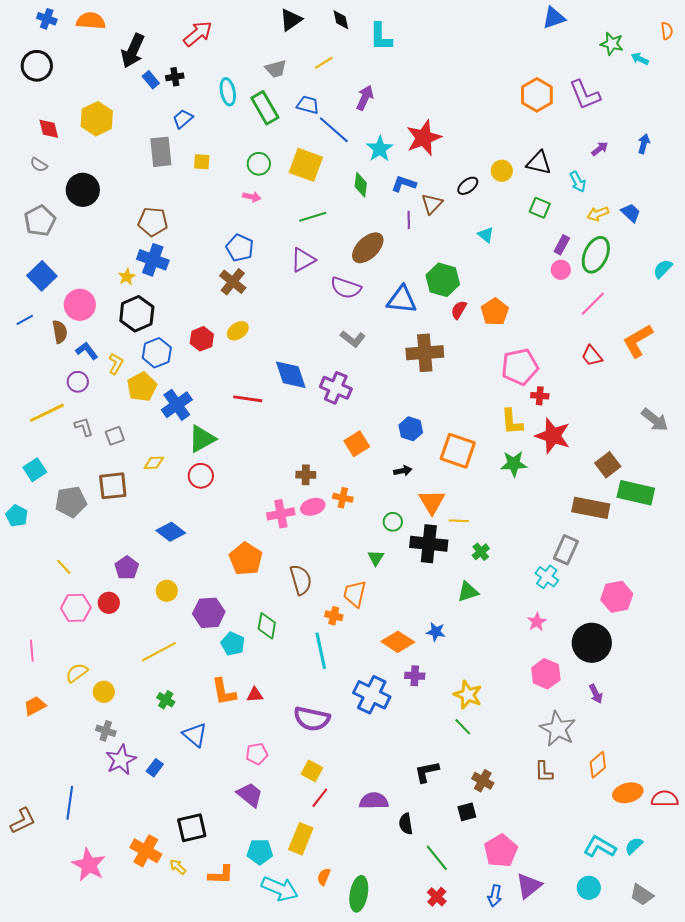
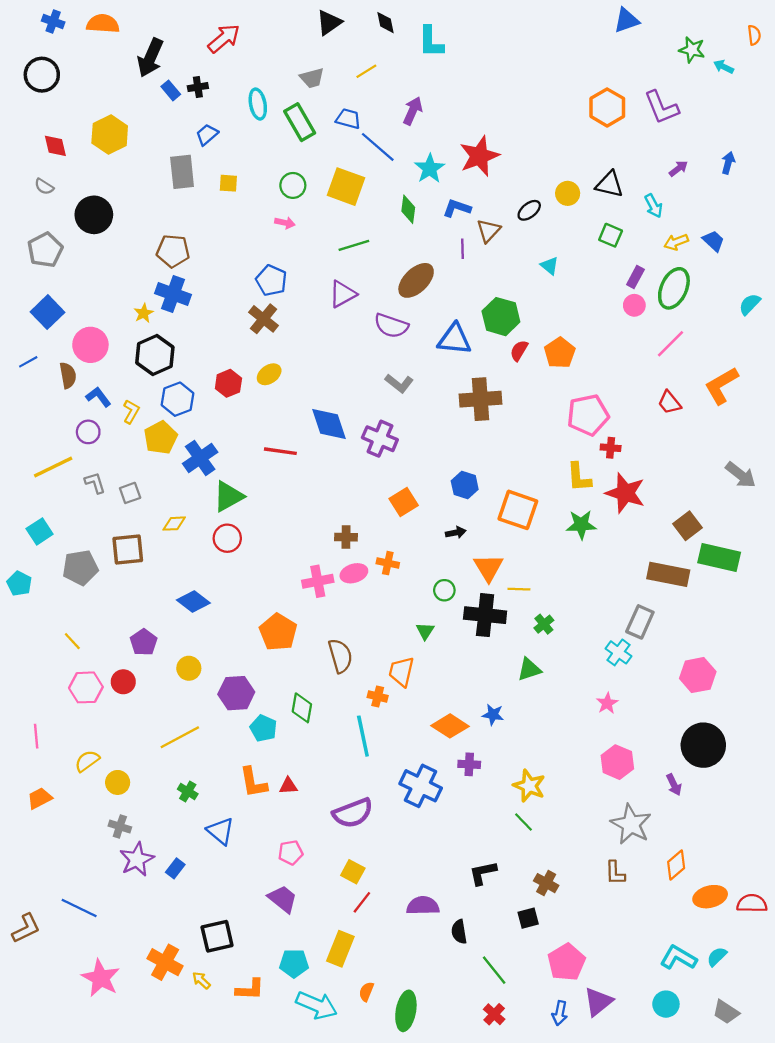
black circle: (592, 643) -> (703, 745), moved
purple semicircle: (312, 719) -> (353, 813), turned -33
blue line: (70, 803) -> (79, 908), turned -72

